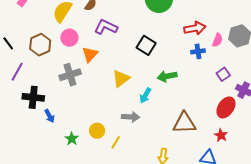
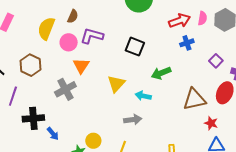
pink circle: (69, 38) -> (69, 42), moved
pink semicircle: (217, 40) -> (202, 18), moved
cyan arrow: (145, 95) -> (143, 96), turned 84
brown triangle: (184, 123) -> (194, 99), moved
yellow circle: (97, 131) -> (93, 141), moved
red star: (221, 135) -> (211, 123), moved

